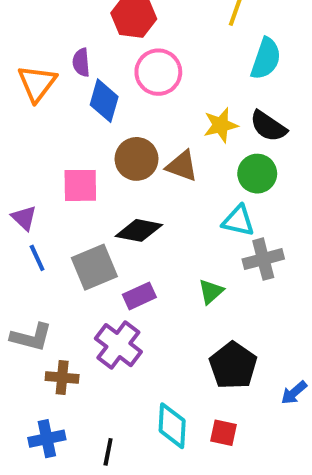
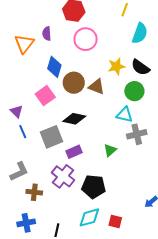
blue diamond: (104, 101) -> (54, 67), moved
pink square: (80, 185) -> (45, 96), turned -36
gray L-shape: (31, 337) -> (19, 172), turned -40
black pentagon: (233, 366) -> (94, 187), moved, turned -30
cyan diamond: (172, 426) -> (89, 217), turned 70

